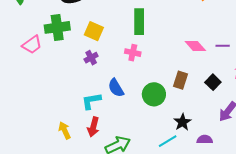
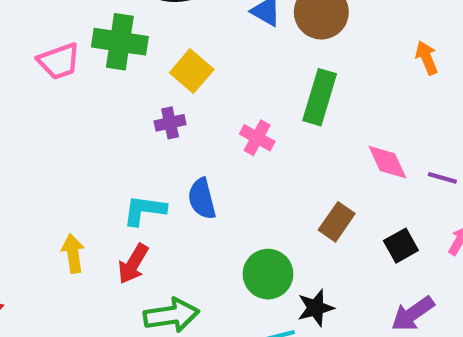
green rectangle: (139, 22) -> (320, 97), moved
green circle: (154, 94) -> (268, 274), moved

